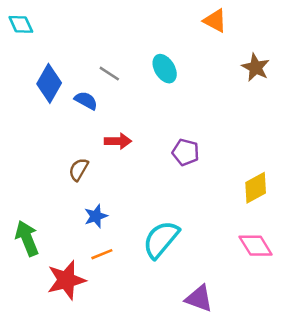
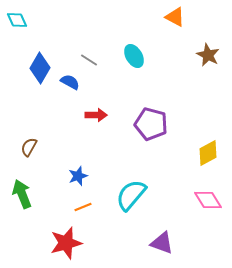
purple pentagon: (186, 152) -> (151, 124), size x1.5
brown semicircle: (79, 169) -> (29, 147), moved
red star: (66, 280) -> (66, 243), moved

